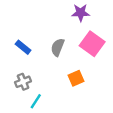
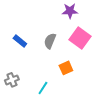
gray cross: (23, 82) -> (12, 80), moved
cyan line: (36, 101) -> (43, 88), moved

